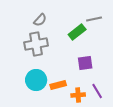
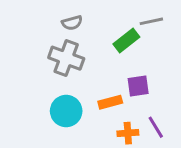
gray semicircle: (40, 20) -> (72, 23), turned 32
gray cross: (36, 44) -> (66, 58), turned 30
orange rectangle: (58, 85) -> (110, 102), moved

